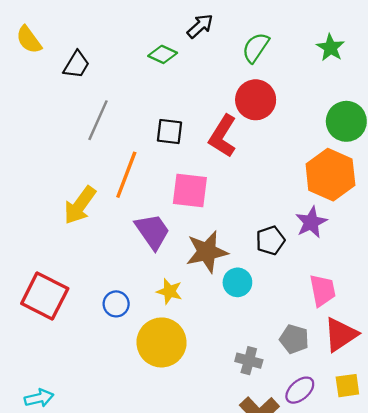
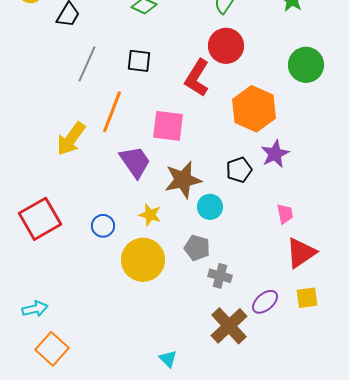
black square: (169, 132) -> (139, 61), moved
orange hexagon: (330, 175) -> (254, 109), moved
pink trapezoid: (323, 290) -> (285, 214), size x0.7
red square: (45, 296) -> (40, 219), turned 33
gray pentagon: (294, 339) -> (197, 248), moved

